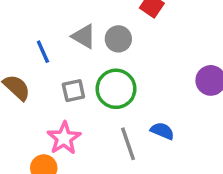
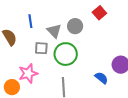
gray triangle: (84, 36) -> (54, 31), moved
blue semicircle: (162, 131) -> (101, 78), moved

